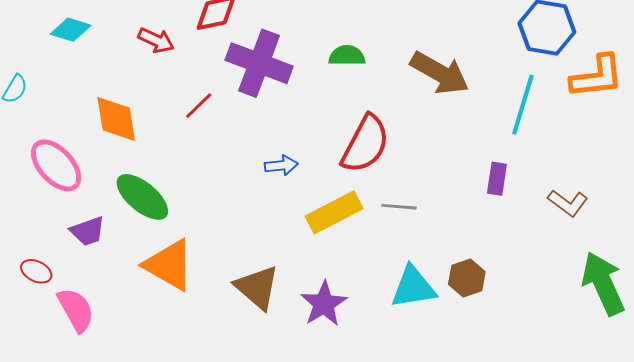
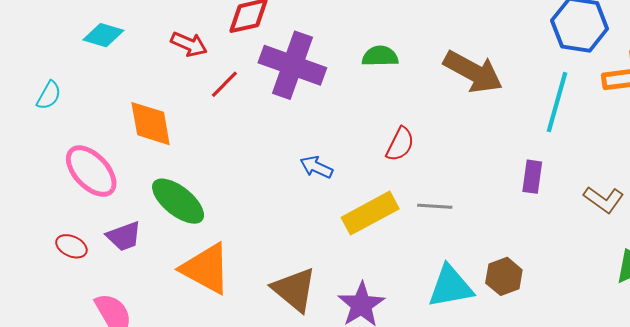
red line: (199, 106) -> (224, 84), moved
red semicircle: (365, 144) -> (400, 144), size x0.6
blue arrow: (281, 165) -> (316, 167), turned -148
red ellipse: (36, 271) -> (71, 246), moved

